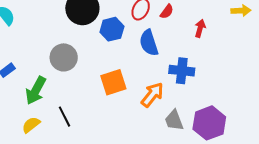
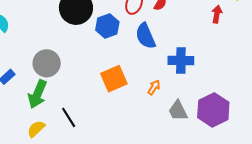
red arrow: (200, 28) -> (217, 14), moved
gray circle: (64, 57) -> (47, 63), moved
orange arrow: (152, 95) -> (154, 87), size x0.6

